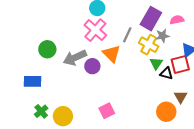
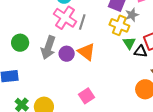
gray line: (127, 35) -> (82, 22), moved
orange triangle: (112, 54) -> (87, 52), moved
gray arrow: (75, 58) -> (48, 47), turned -40

